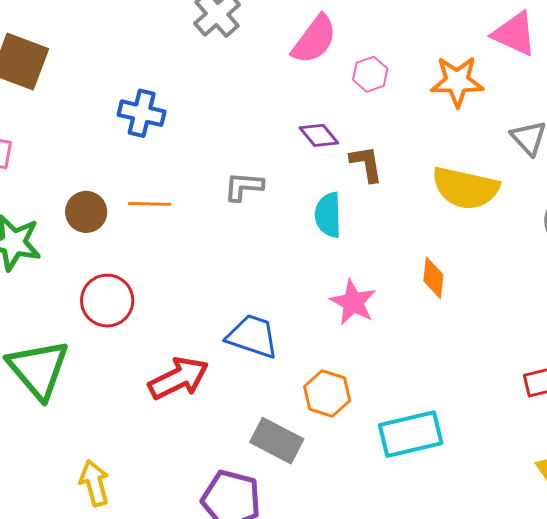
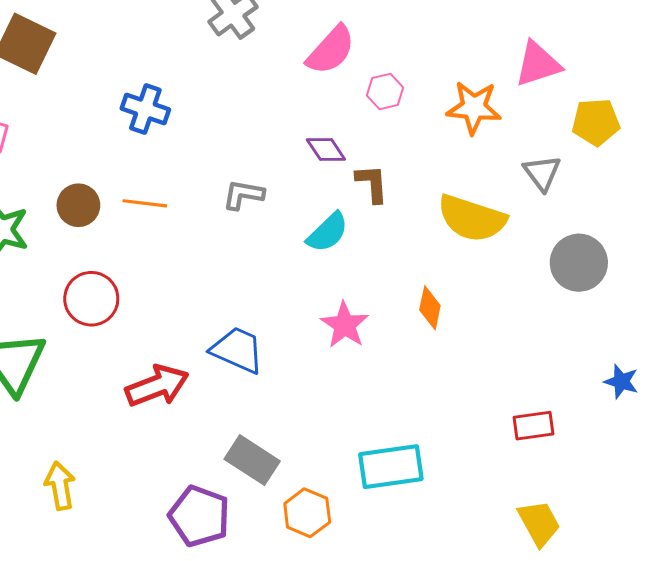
pink triangle: (515, 34) -> (538, 64), turned -48
cyan semicircle: (328, 215) -> (328, 232), turned -138
orange hexagon: (327, 394) -> (307, 513), moved

